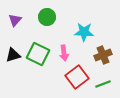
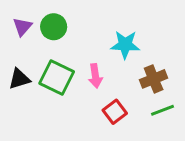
green circle: (47, 17) -> (54, 27), moved
red square: (77, 77) -> (115, 112), size x0.7
green line: (103, 84) -> (162, 110), moved

